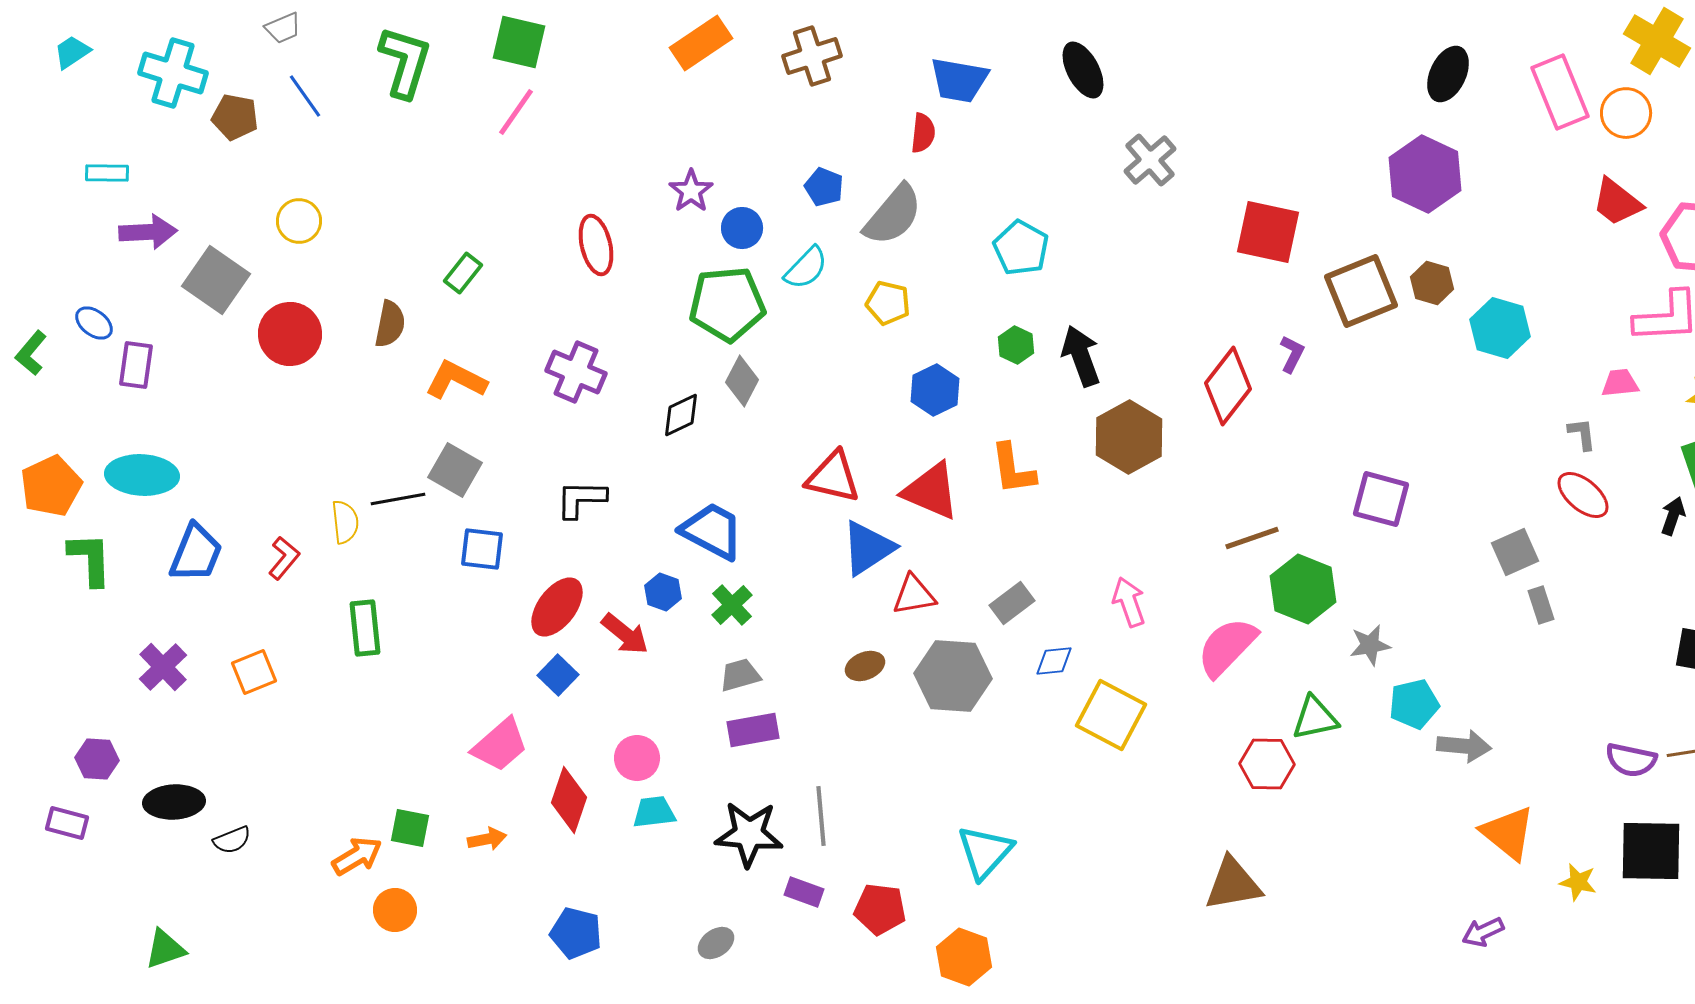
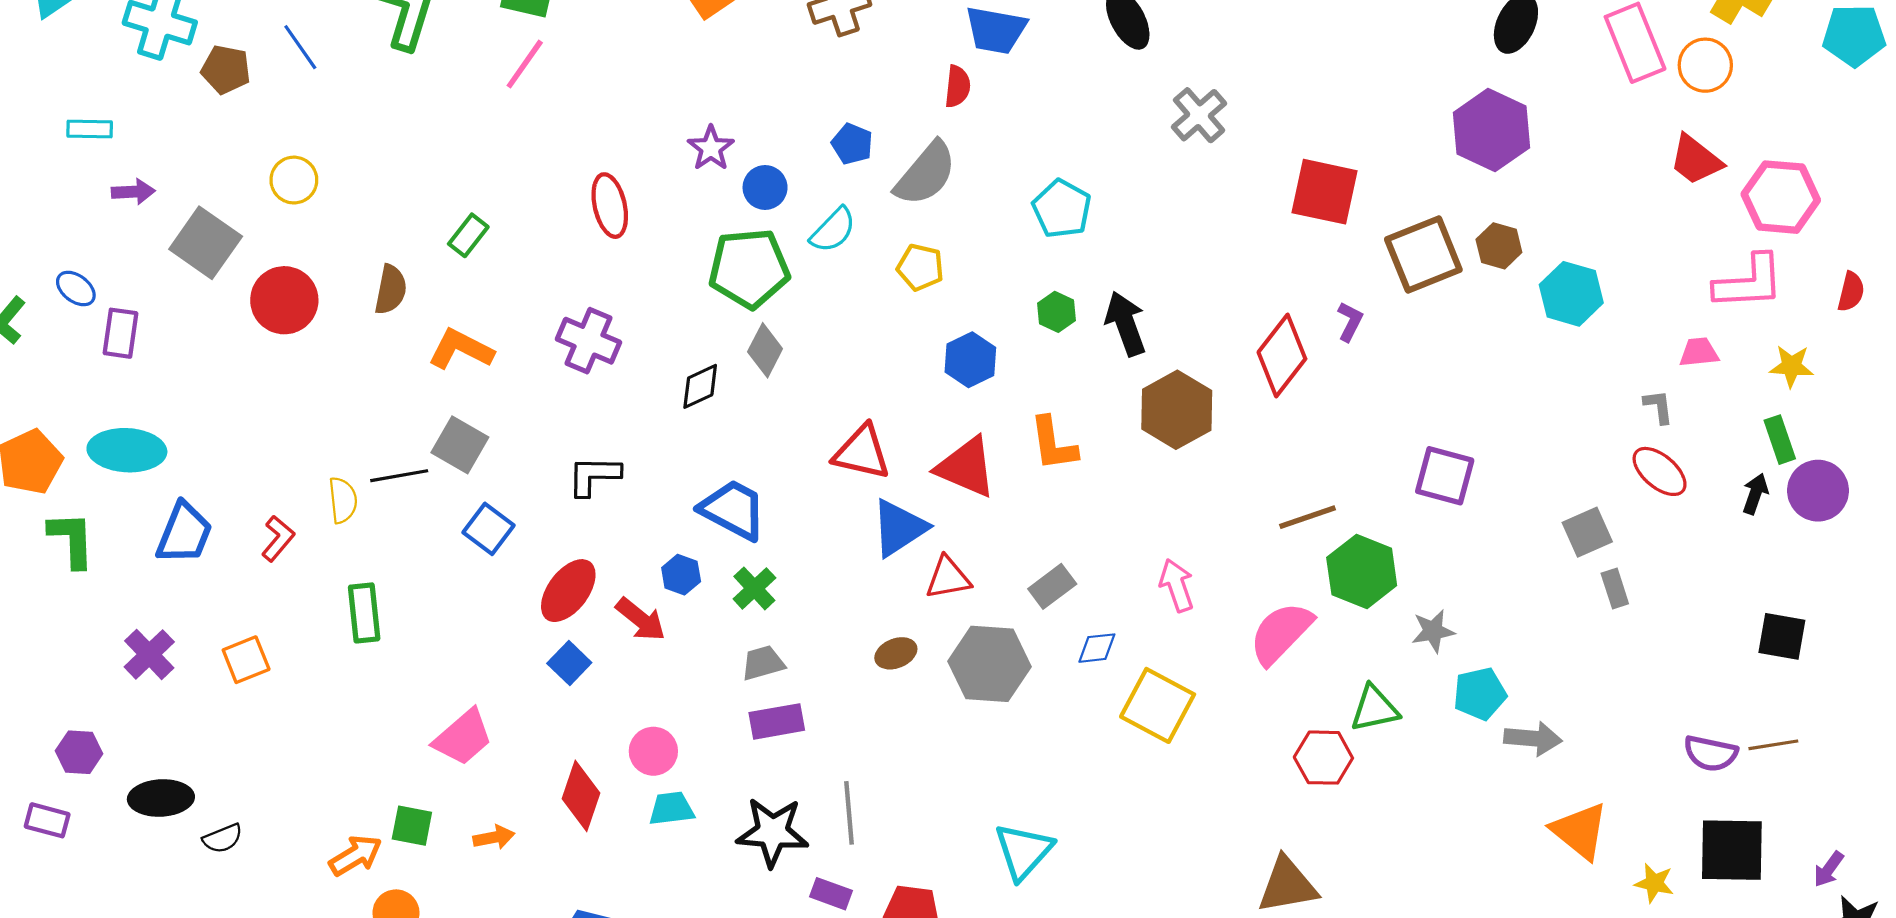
purple arrow: (148, 232) -> (133, 192), size x0.7
blue square: (482, 549) -> (489, 529), turned 30
pink trapezoid: (500, 745) -> (463, 737), moved

